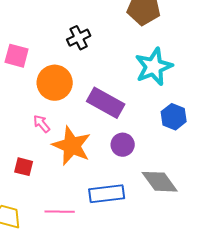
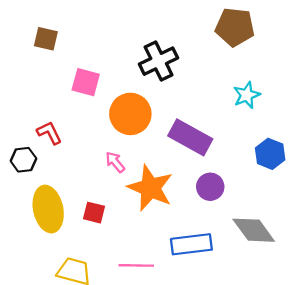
black cross: (79, 38) -> (159, 61), size x1.4
cyan star: (154, 67) -> (247, 95), size x0.6

